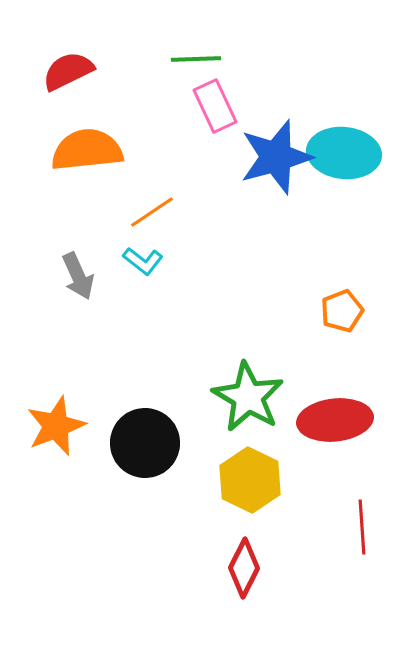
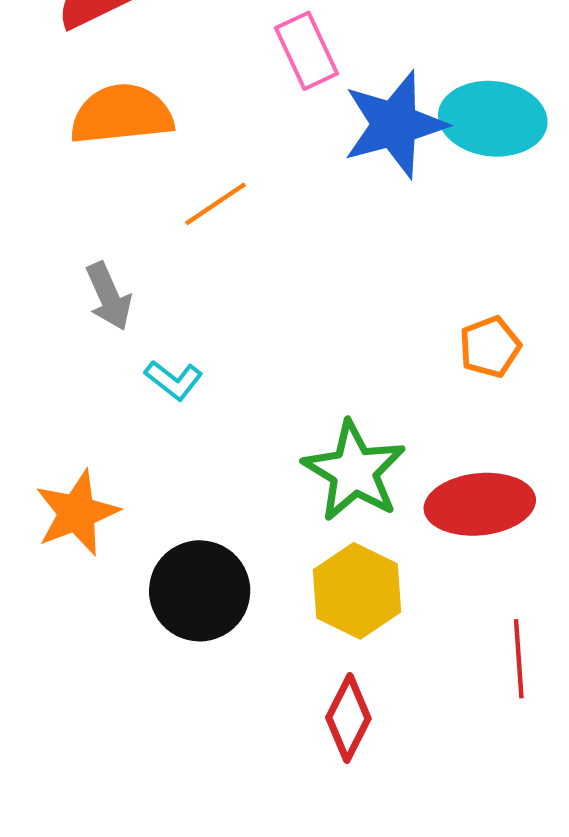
cyan L-shape: (143, 261) -> (174, 380), moved
black circle: (145, 443) -> (200, 591), moved

